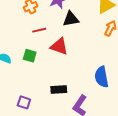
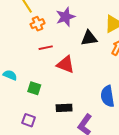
black triangle: (71, 19) -> (89, 38), moved
green square: (30, 56) -> (34, 88), moved

